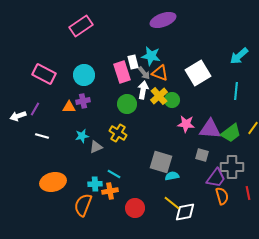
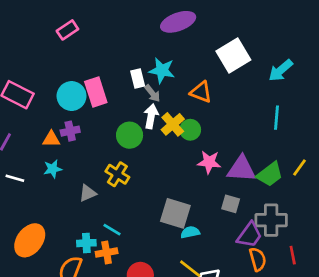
pink rectangle: (81, 26) -> (67, 30), size x0.7
pink rectangle: (122, 72) -> (96, 92), moved
orange triangle: (160, 73) -> (201, 92), moved
white square: (198, 73) -> (233, 56), moved
cyan star: (82, 136) -> (53, 169), moved
orange ellipse: (53, 182) -> (30, 240), turned -40

